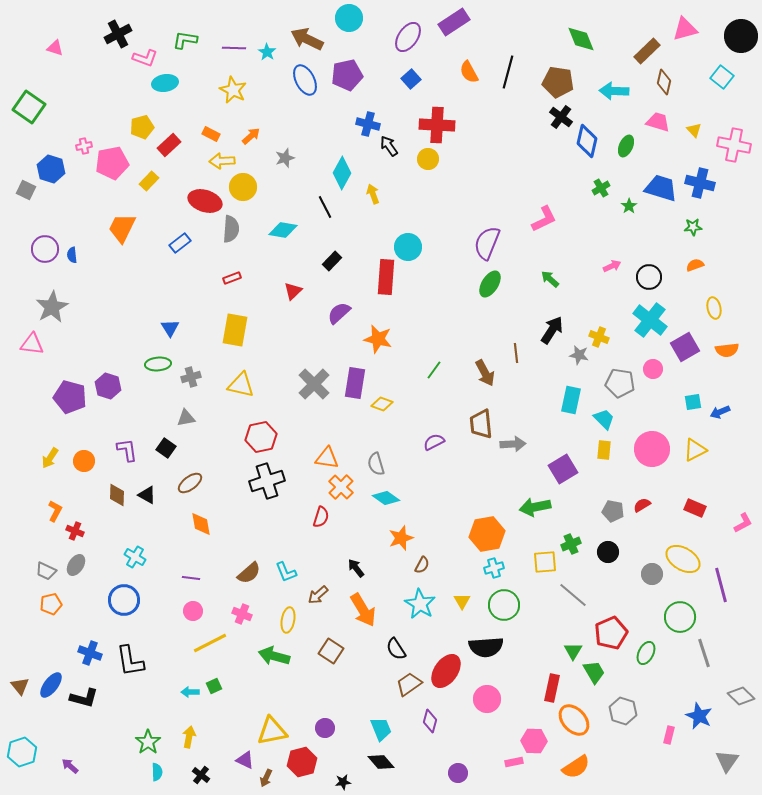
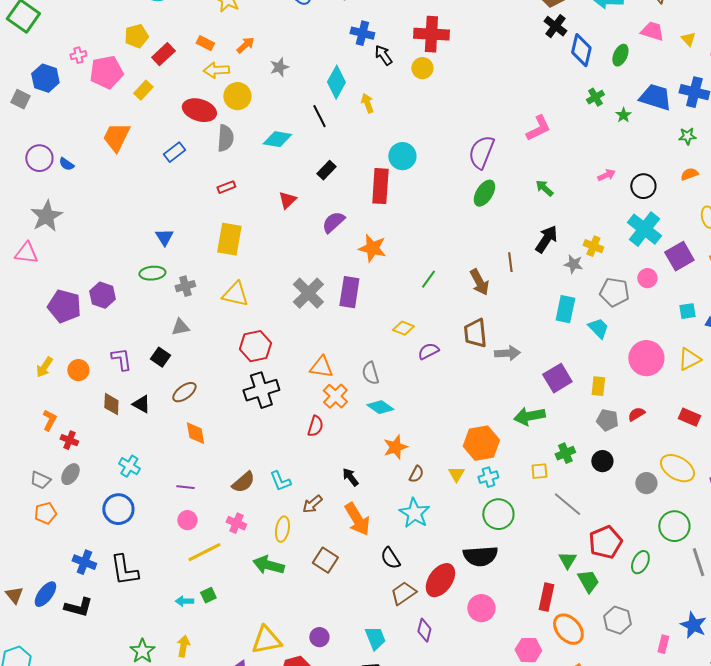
blue semicircle: (72, 255) -> (66, 164), turned -49
yellow diamond: (382, 404) -> (403, 328), moved
yellow rectangle: (604, 450) -> (598, 386), moved
yellow square: (545, 562) -> (539, 471), size x0.7
yellow triangle: (462, 601) -> (456, 474), moved

